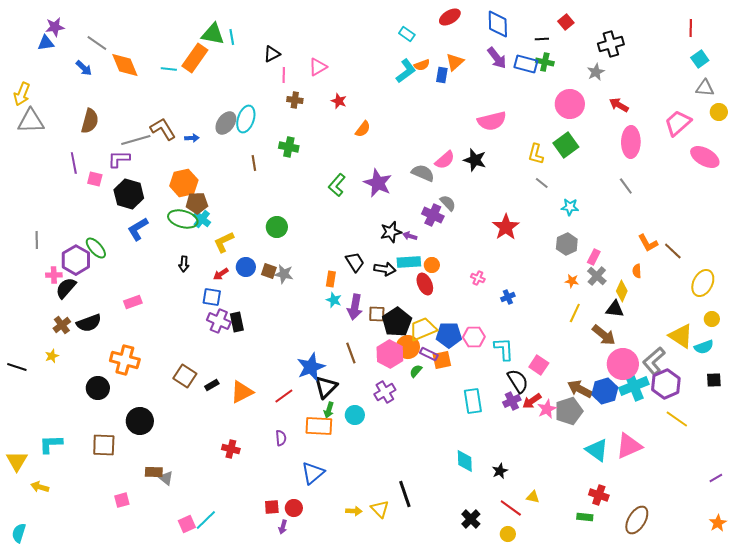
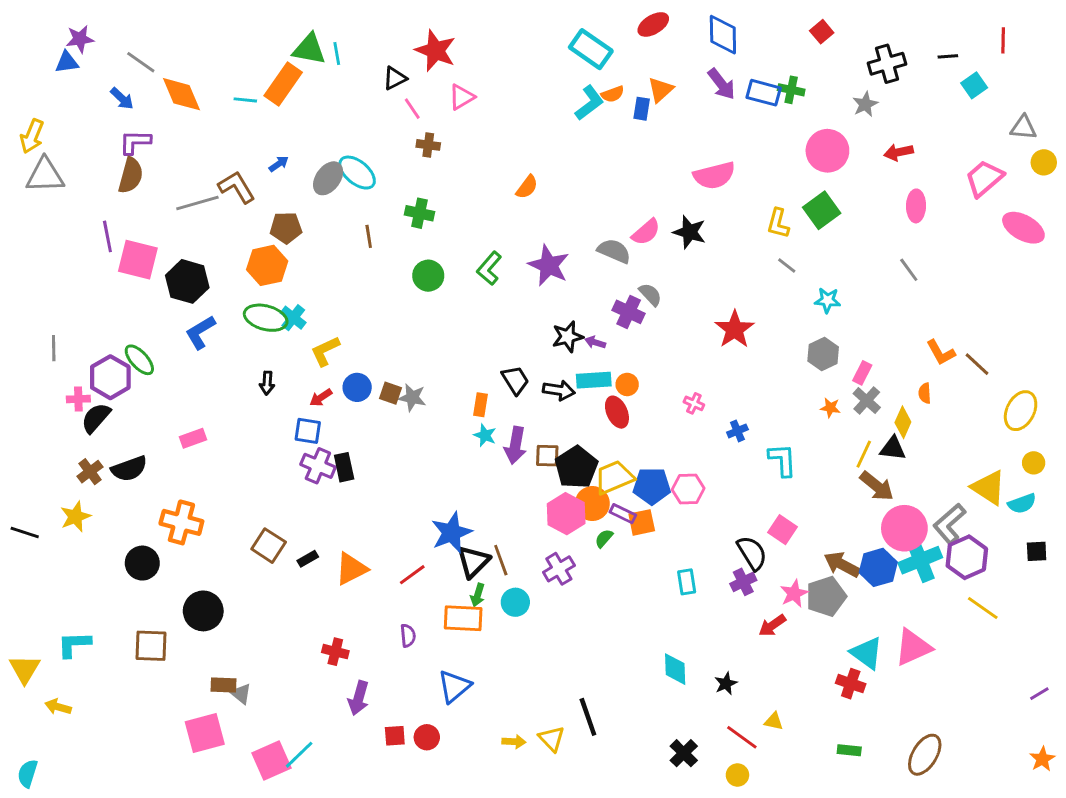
cyan rectangle: (407, 34) -> (591, 49), size x1.8
black line: (542, 39) -> (948, 56), moved
cyan square: (700, 59) -> (974, 85), moved
pink line: (284, 75) -> (412, 109), turned -35
red star: (339, 101) -> (436, 51), moved, size x1.8
red arrow: (619, 105) -> (899, 152), turned -42
cyan ellipse: (246, 119) -> (357, 173), turned -68
blue arrow: (192, 138) -> (279, 164), moved, turned -32
pink ellipse: (631, 142) -> (916, 206), size x0.7
purple L-shape: (119, 159) -> (135, 142), moved
pink square: (95, 179) -> (138, 260), size x1.8
brown pentagon: (197, 203) -> (286, 228), moved
green circle: (277, 227) -> (428, 276), moved
yellow line: (575, 313) -> (864, 454), moved
cyan L-shape: (504, 349) -> (782, 460), moved
brown line: (351, 353) -> (501, 560), moved
yellow star: (52, 356) -> (75, 517), size x1.5
cyan rectangle: (473, 401) -> (687, 582), size x0.7
red arrow: (532, 401) -> (772, 625), moved
red cross: (599, 495) -> (851, 684), moved
pink square: (122, 500) -> (205, 733), moved, size x1.8
pink square: (187, 524) -> (271, 760), size x1.5
purple arrow: (283, 527) -> (359, 698), moved, size x1.6

